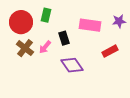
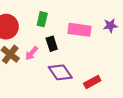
green rectangle: (46, 15) -> (42, 19), moved
red rectangle: (110, 51) -> (92, 82), moved

